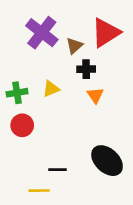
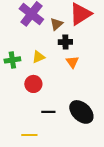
red circle: (22, 125) -> (33, 84), moved
black line: (57, 170) -> (48, 112), moved

